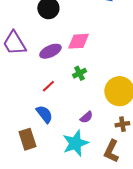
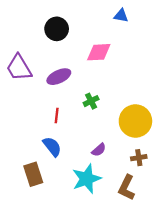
pink diamond: (78, 41) -> (99, 52), moved
red line: (48, 86) -> (57, 115), turned -40

